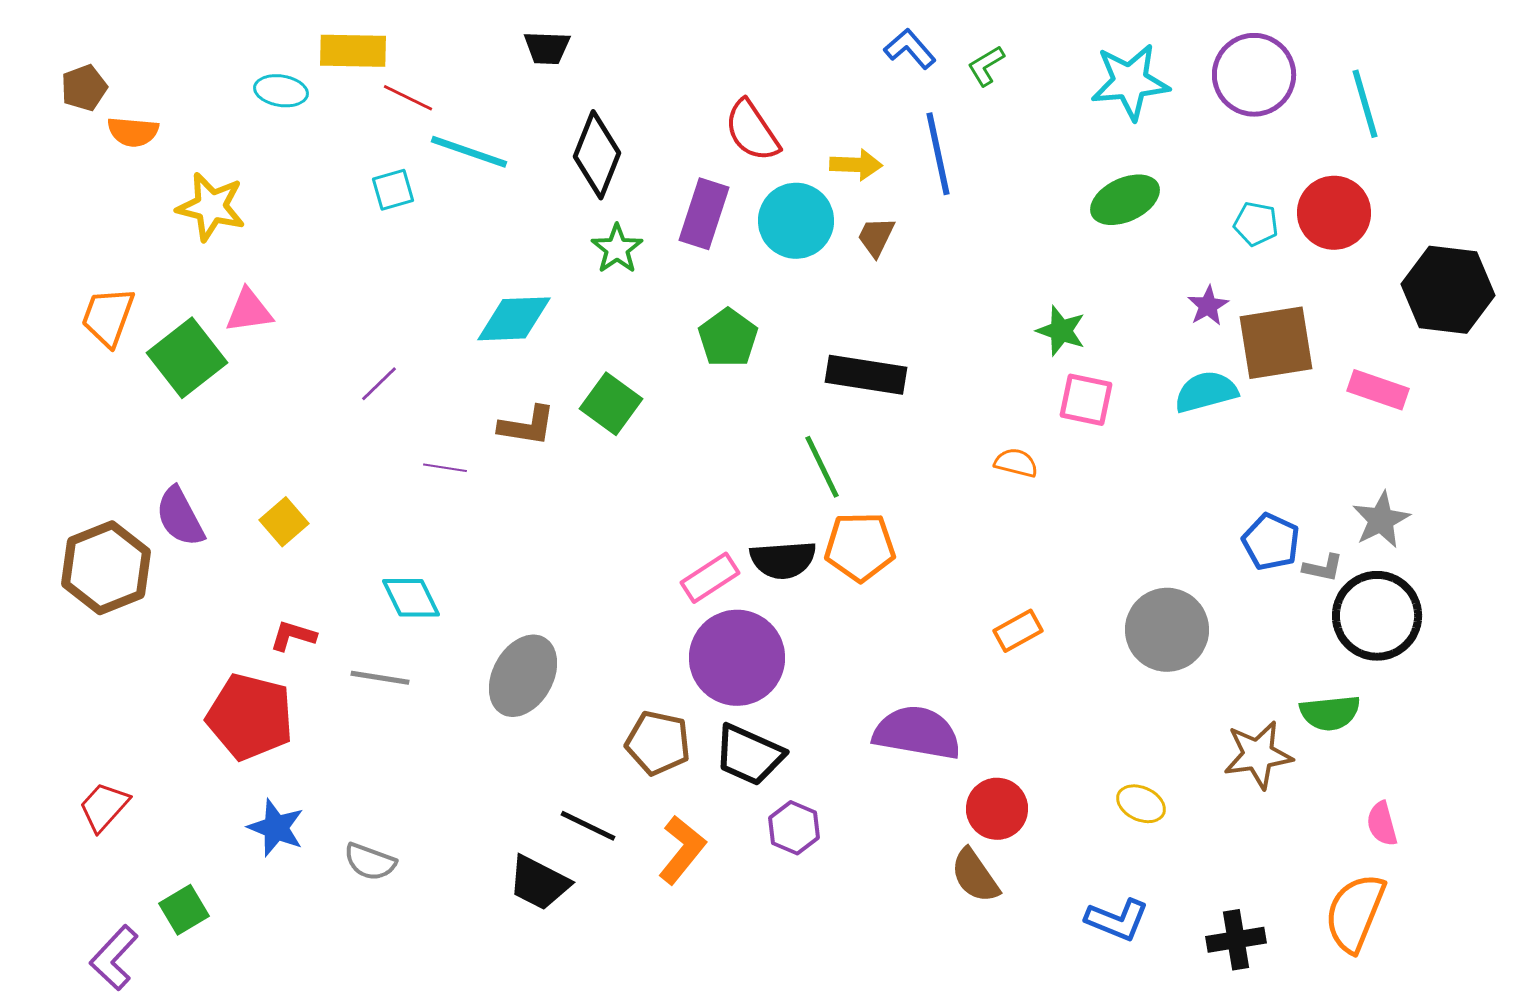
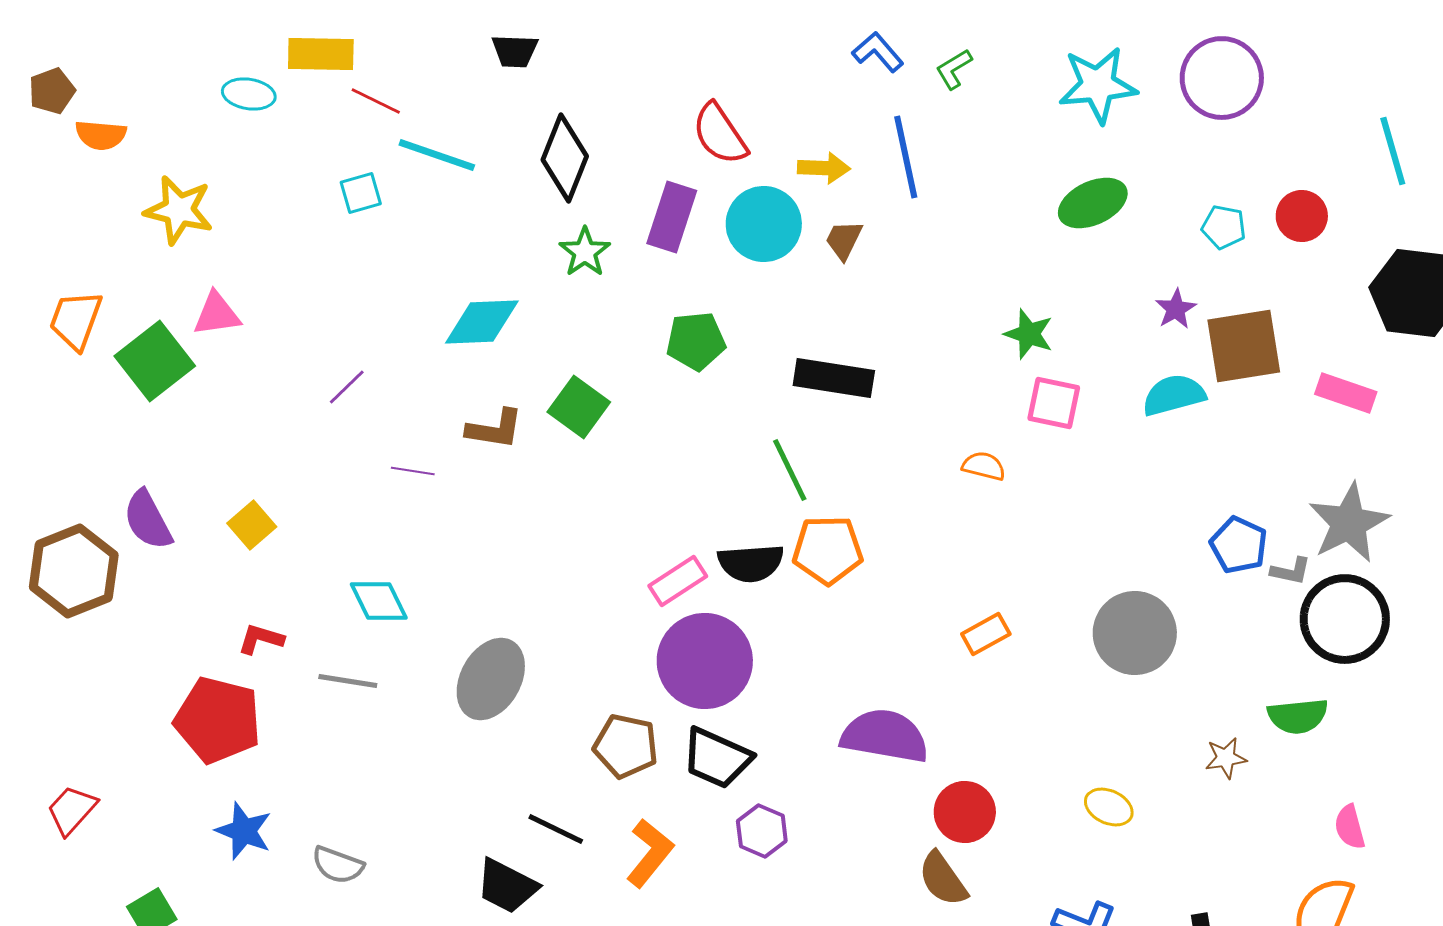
cyan line: (1365, 104) -> (1393, 151), moved
red circle: (1334, 213) -> (1302, 216), size x0.7
green pentagon: (728, 338) -> (696, 341), turned 30
gray star: (1381, 520) -> (1349, 523), size x1.4
brown star: (1258, 755) -> (1226, 758), size x0.6

